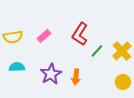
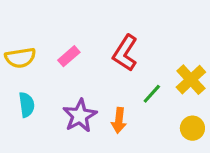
green line: (97, 51) -> (152, 94), moved
cyan semicircle: (17, 67) -> (27, 105), turned 84

